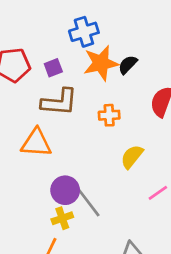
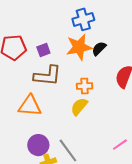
blue cross: (84, 32) -> (83, 19), moved
yellow semicircle: (132, 157) -> (79, 107), moved
purple circle: (65, 190) -> (38, 145), moved

